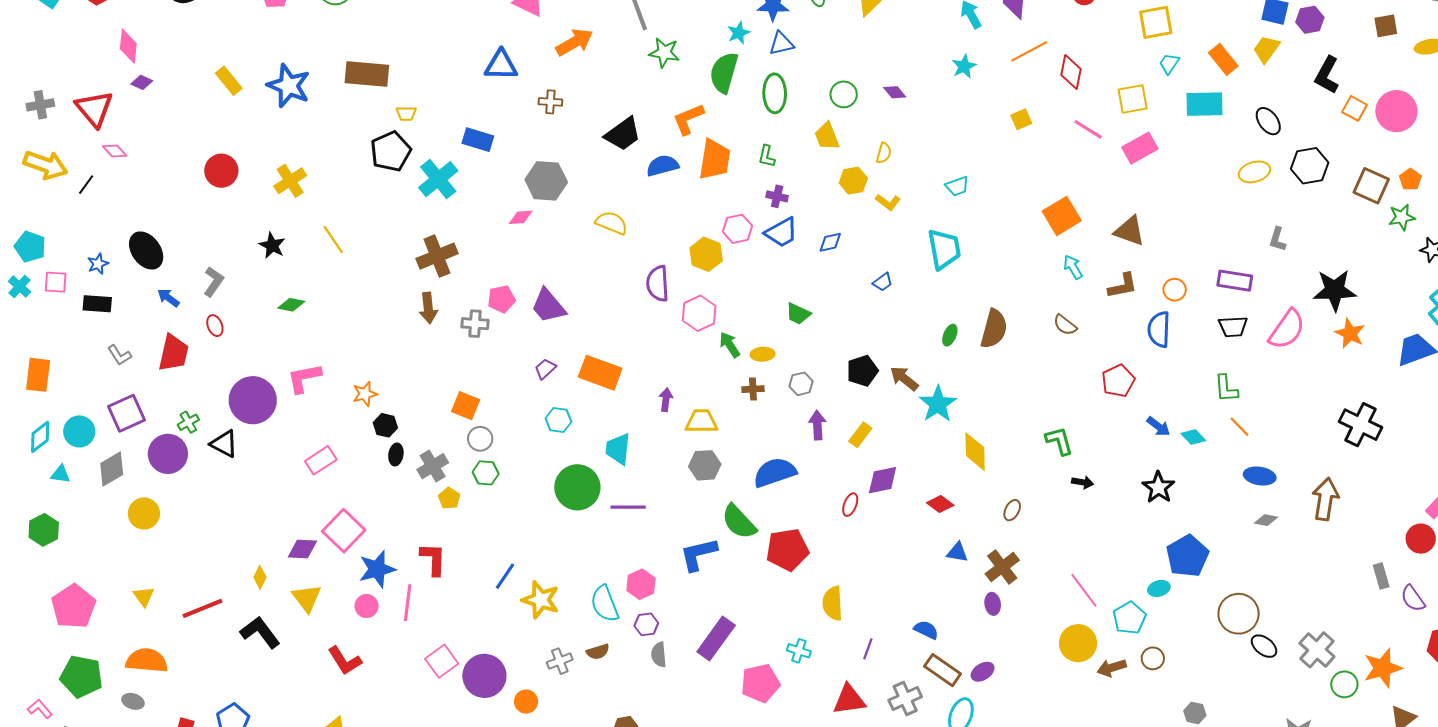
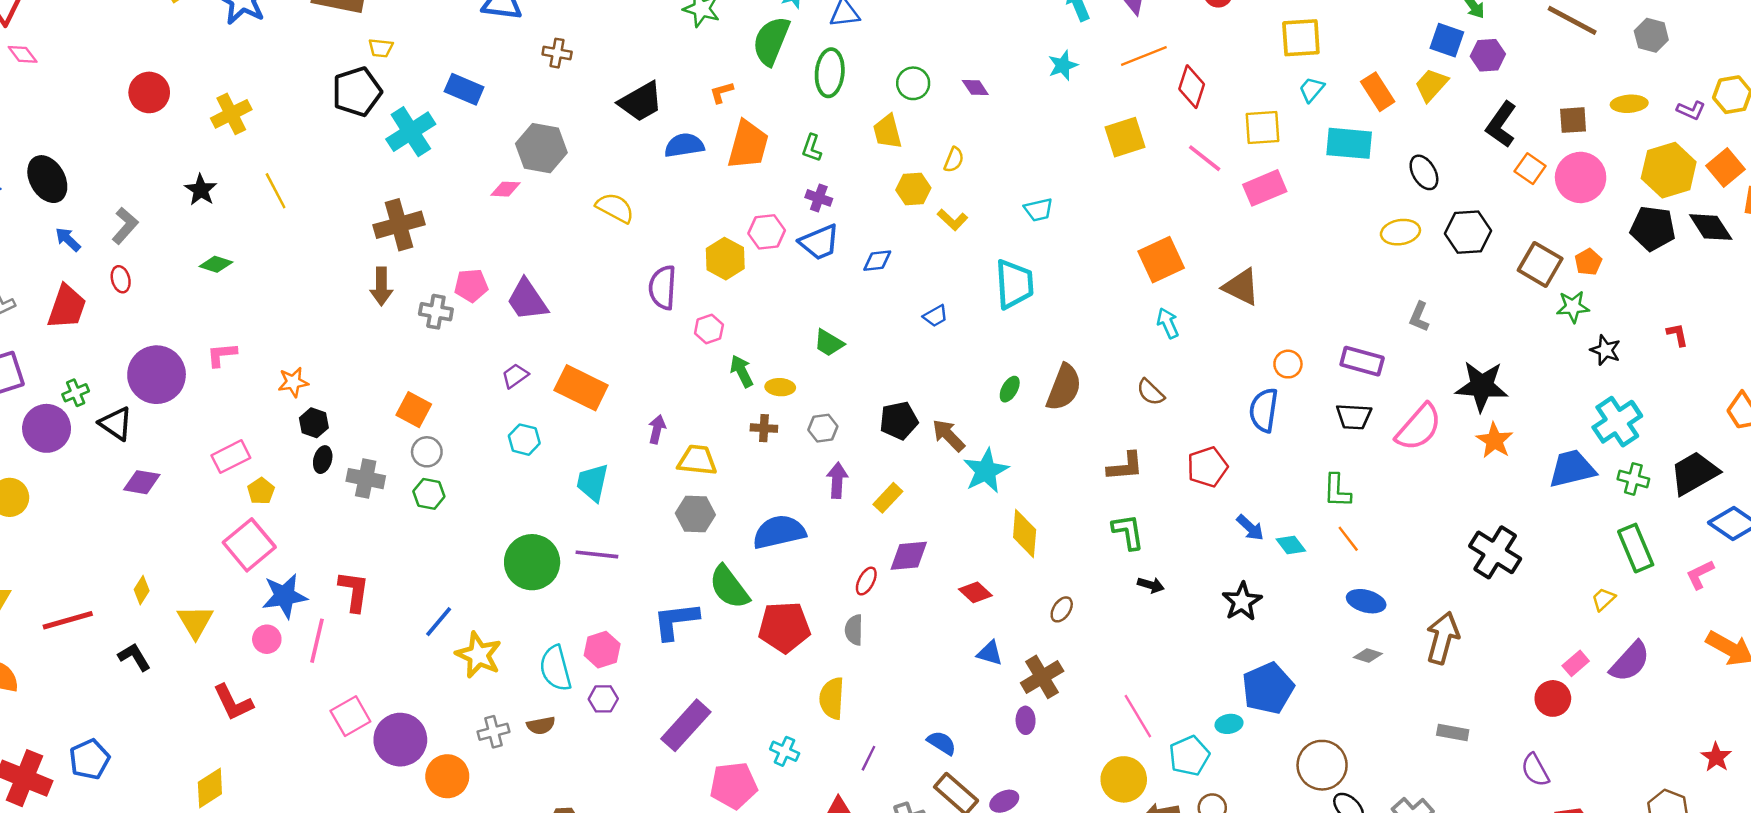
brown square: (1386, 26) -> (1573, 120), moved
orange L-shape: (688, 119) -> (722, 92), size x0.6
yellow square: (1021, 119) -> (1125, 137), size x1.6
brown L-shape: (1123, 286) -> (1125, 466), moved
pink hexagon: (699, 313) -> (709, 329), size x0.7
pink L-shape: (304, 378) -> (222, 355), size x0.7
gray cross: (433, 466) -> (366, 479), turned 36
green circle: (577, 487) -> (532, 562), moved
yellow pentagon: (449, 498) -> (261, 491), moved
purple diamond: (302, 549) -> (142, 482), moved
gray rectangle: (1381, 576) -> (1453, 733), moved, turned -70
black L-shape: (260, 632) -> (134, 657), size x0.7
gray semicircle: (659, 655) -> (854, 630), moved
orange circle: (526, 702) -> (447, 776), size x1.5

